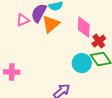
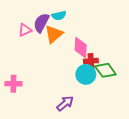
pink diamond: (84, 27) -> (81, 48), moved
red cross: (99, 41) -> (91, 61), moved, turned 32

